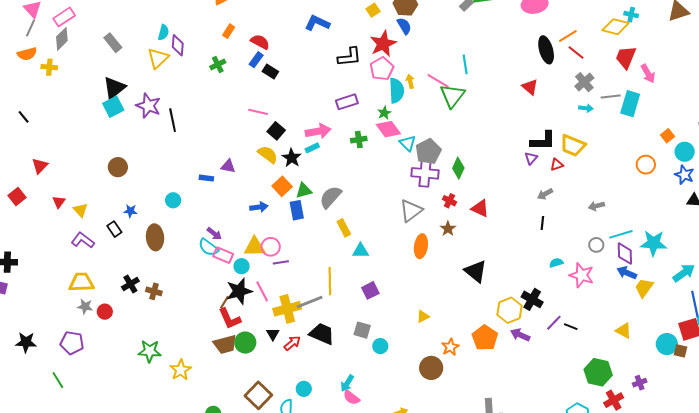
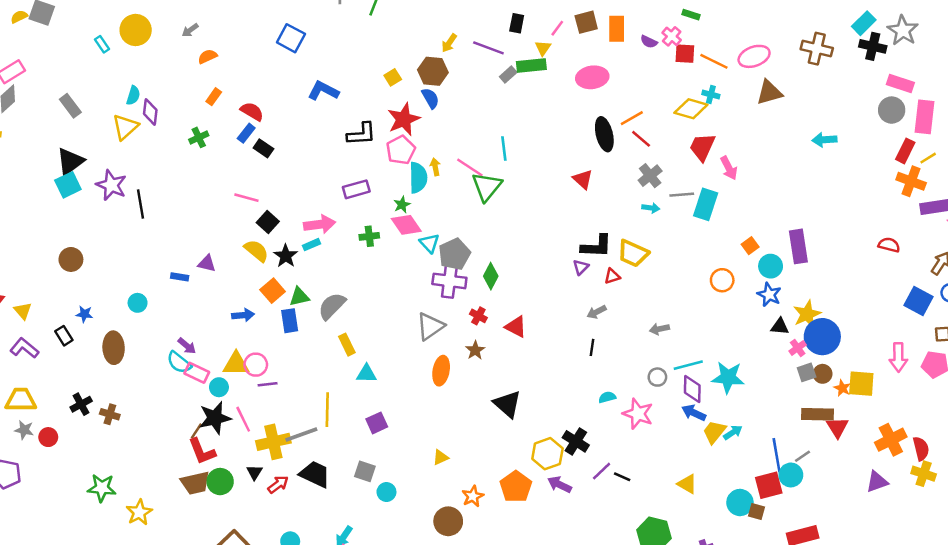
cyan arrow: (684, 273) -> (733, 432), moved, size x0.7

